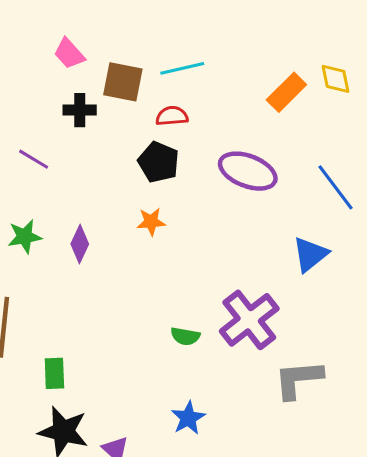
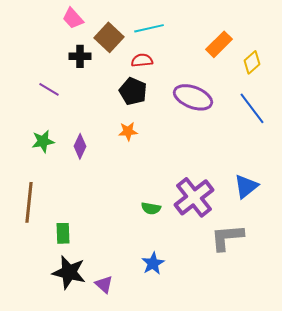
yellow diamond: (336, 79) -> (252, 62), moved, turned 60
brown square: (123, 82) -> (109, 37), turned 32
blue triangle: (310, 254) -> (246, 186), moved

